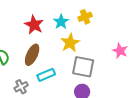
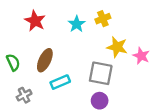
red star: (34, 25) -> (35, 21), moved
yellow star: (70, 43) -> (117, 47), moved, turned -30
gray cross: (21, 87) -> (24, 95), moved

